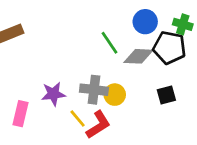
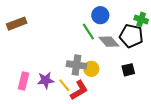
blue circle: (145, 22) -> (100, 15), moved
gray diamond: (138, 56) -> (109, 42), turned 45
purple star: (53, 94) -> (46, 80), moved

